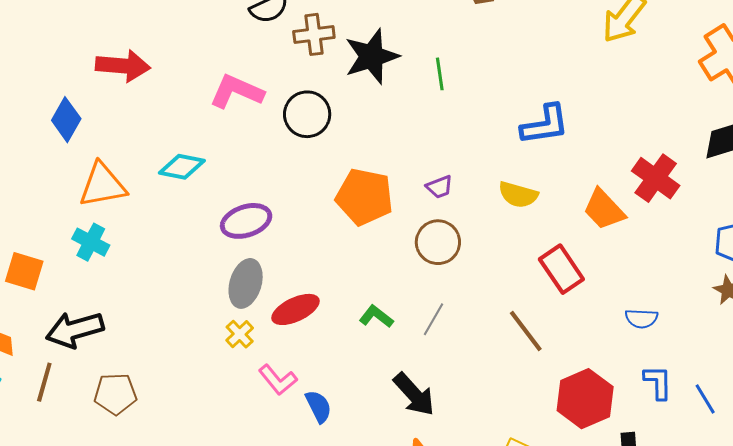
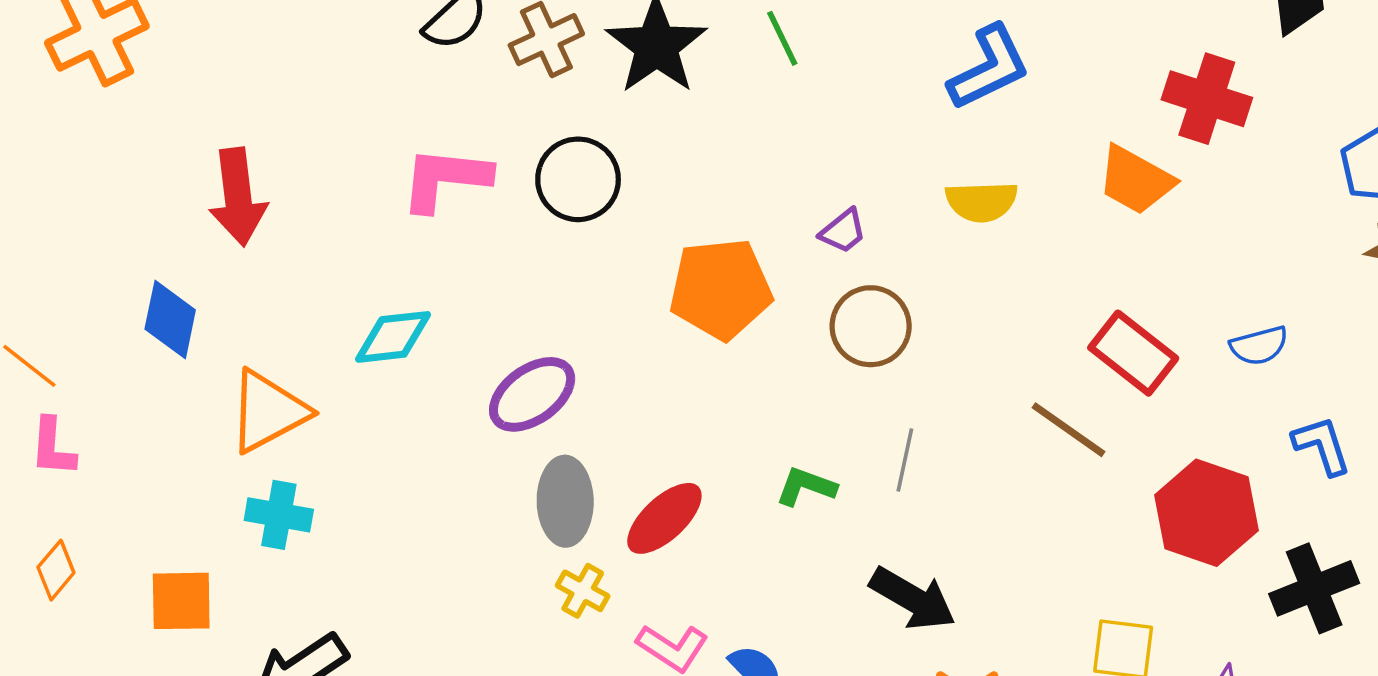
red arrow: (123, 66) -> (238, 197), turned 96
red rectangle: (561, 269) -> (1133, 353), moved

